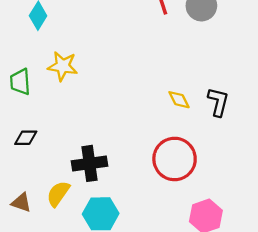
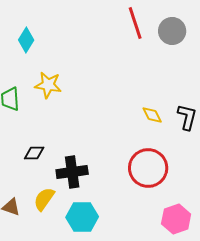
black diamond: (26, 138) -> (34, 153), moved

